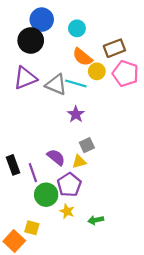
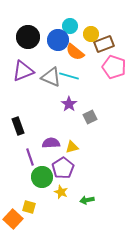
blue circle: (42, 20) -> (58, 40), moved
yellow circle: (97, 71) -> (91, 34), moved
gray square: (87, 145) -> (90, 117), moved
purple semicircle: (56, 157) -> (51, 143), turned -42
black rectangle: (13, 165) -> (18, 126), moved

